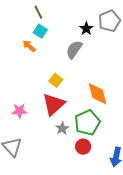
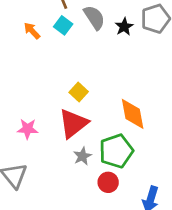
orange arrow: (29, 46) -> (32, 31), moved
gray semicircle: (74, 49) -> (94, 17), moved, turned 108

